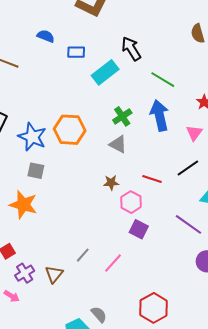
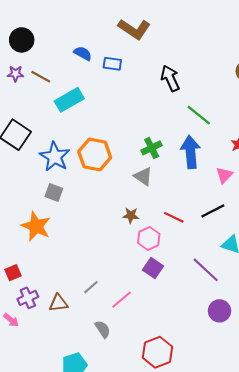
blue rectangle: (76, 52) -> (112, 64), moved
cyan rectangle: (105, 72) -> (69, 100), moved
brown triangle: (54, 274) -> (58, 303), turned 36
gray semicircle: (99, 314) -> (103, 329), moved

